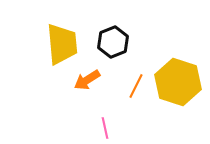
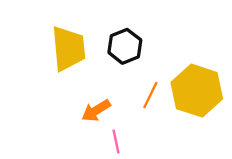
orange arrow: (87, 80) -> (96, 110), moved

